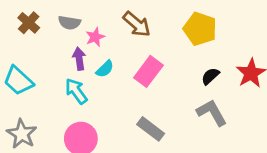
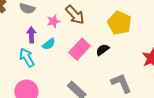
pink star: (95, 37) -> (53, 21), moved
black semicircle: (210, 76) -> (103, 50), moved

